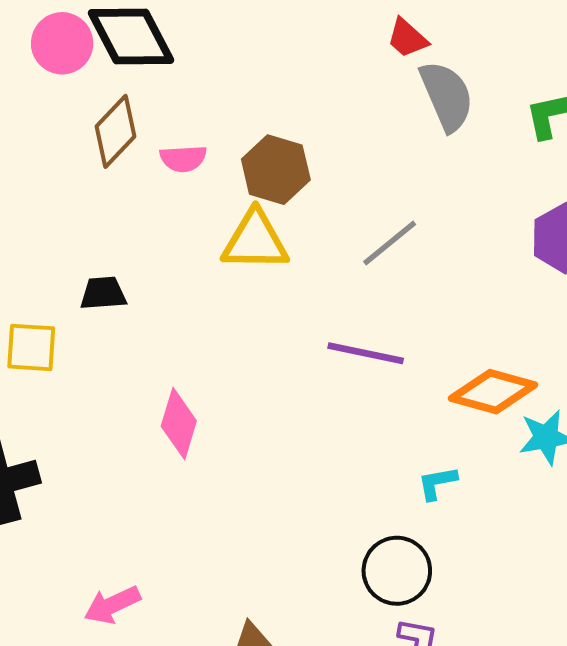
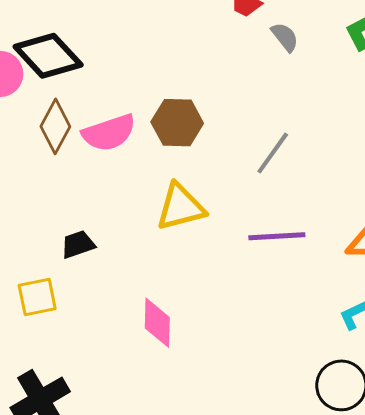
gray semicircle: (447, 96) -> (285, 37), size x0.6
pink semicircle: (183, 159) -> (109, 133), size x1.6
yellow triangle: (255, 241) -> (181, 207), moved

